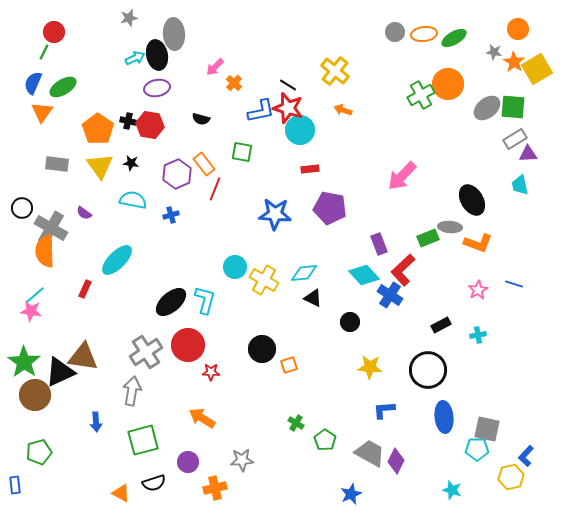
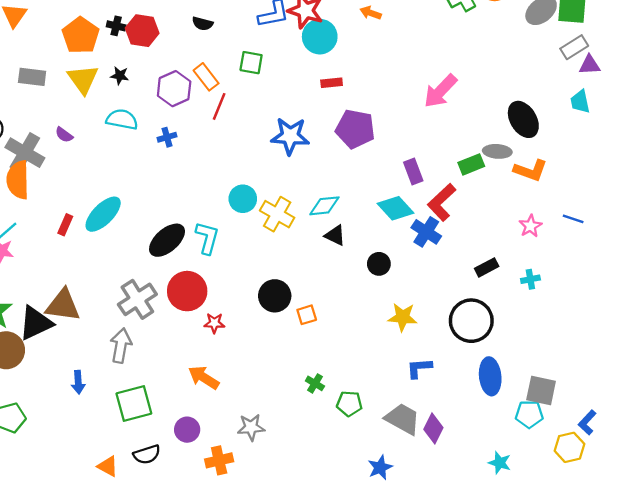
cyan ellipse: (117, 260) -> (103, 214), moved
green pentagon: (325, 440) -> (349, 404), turned -30

